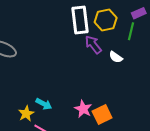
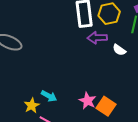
purple arrow: (93, 45) -> (97, 38), turned -54
orange square: (102, 115) -> (106, 106), turned -30

